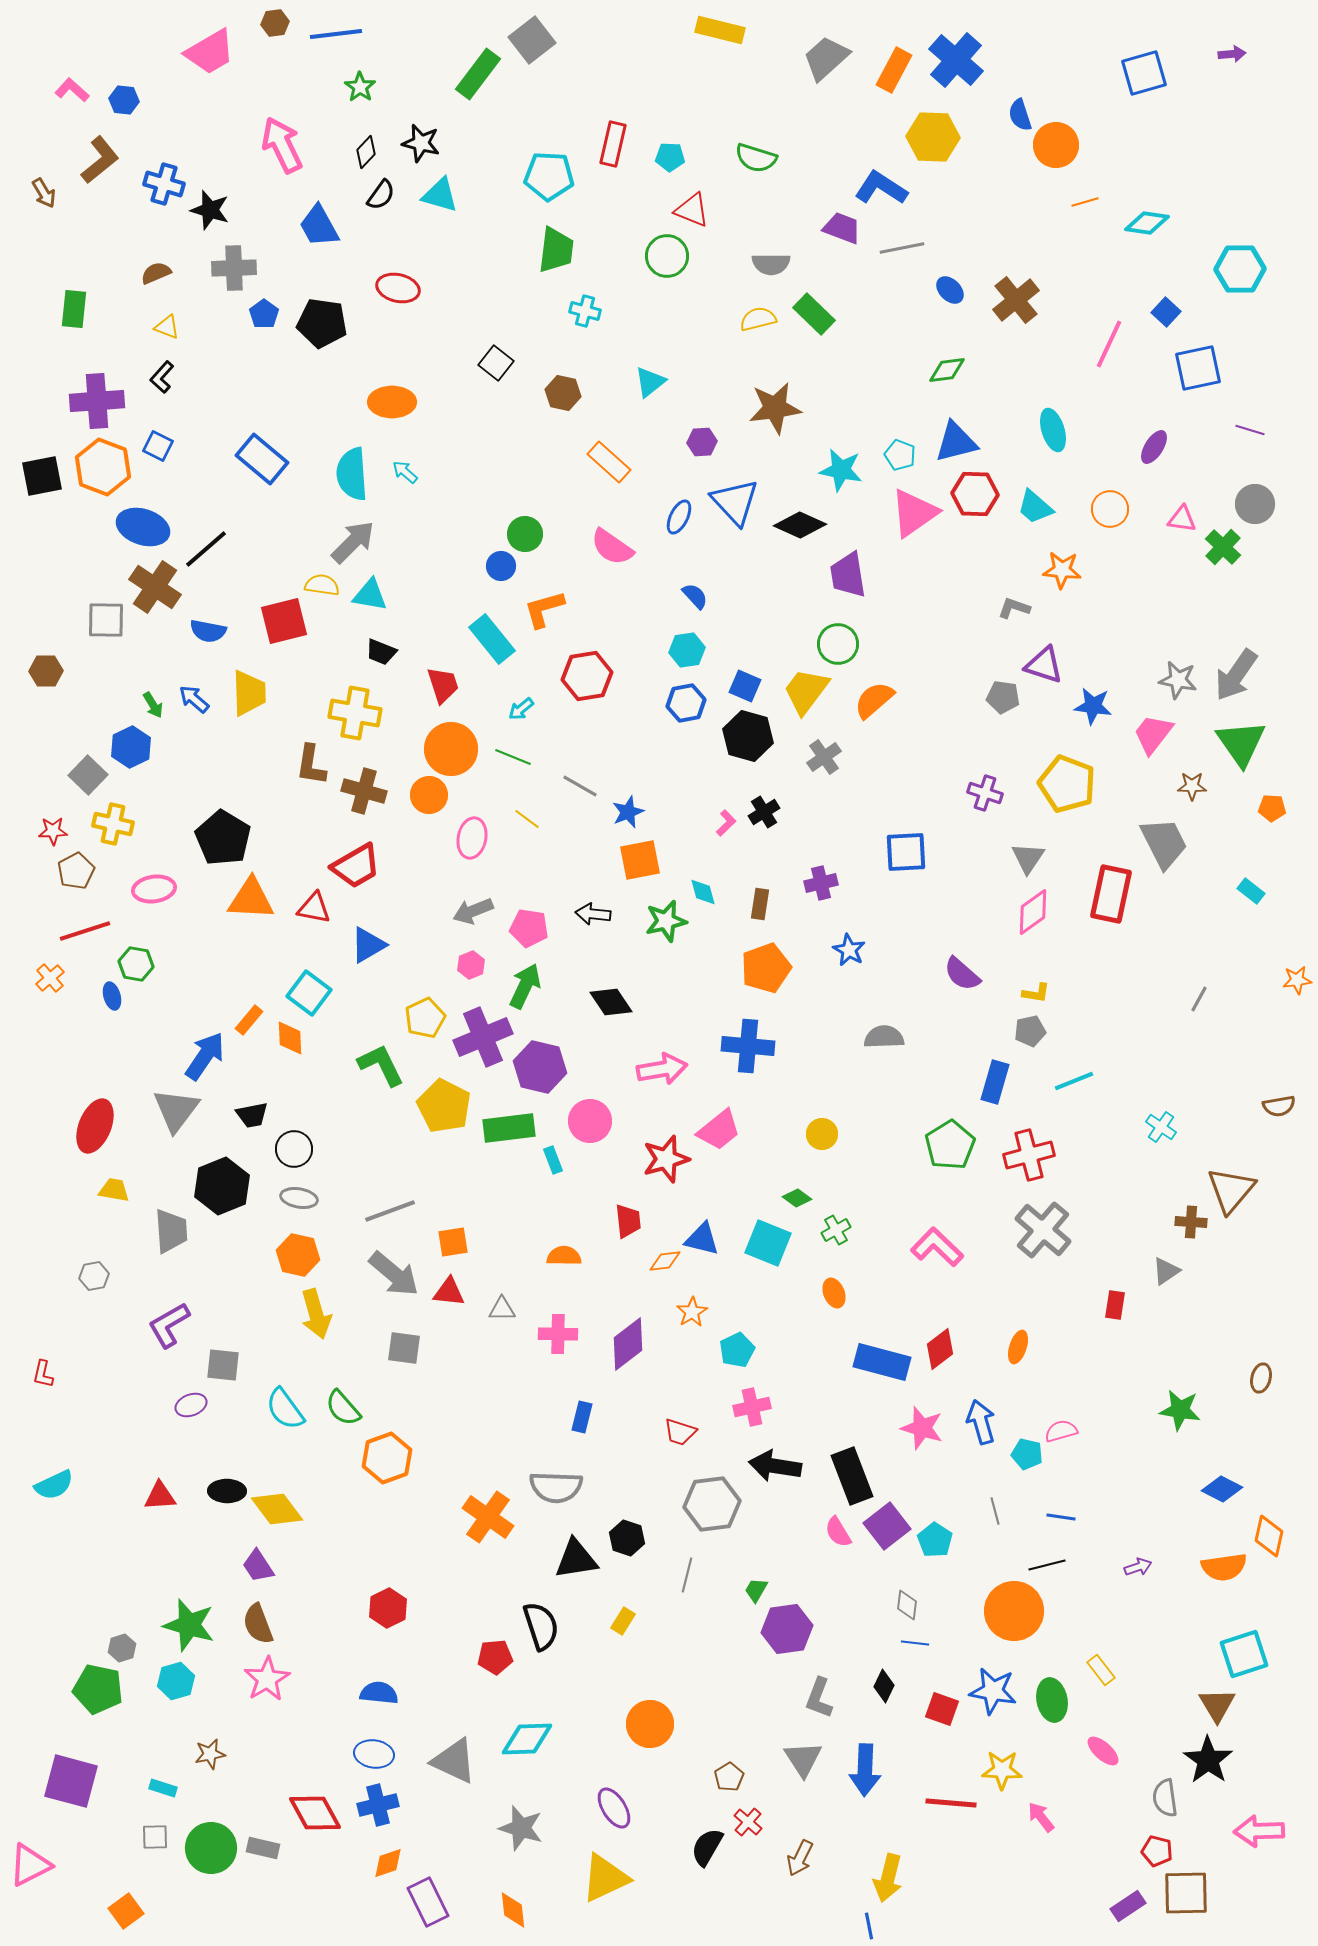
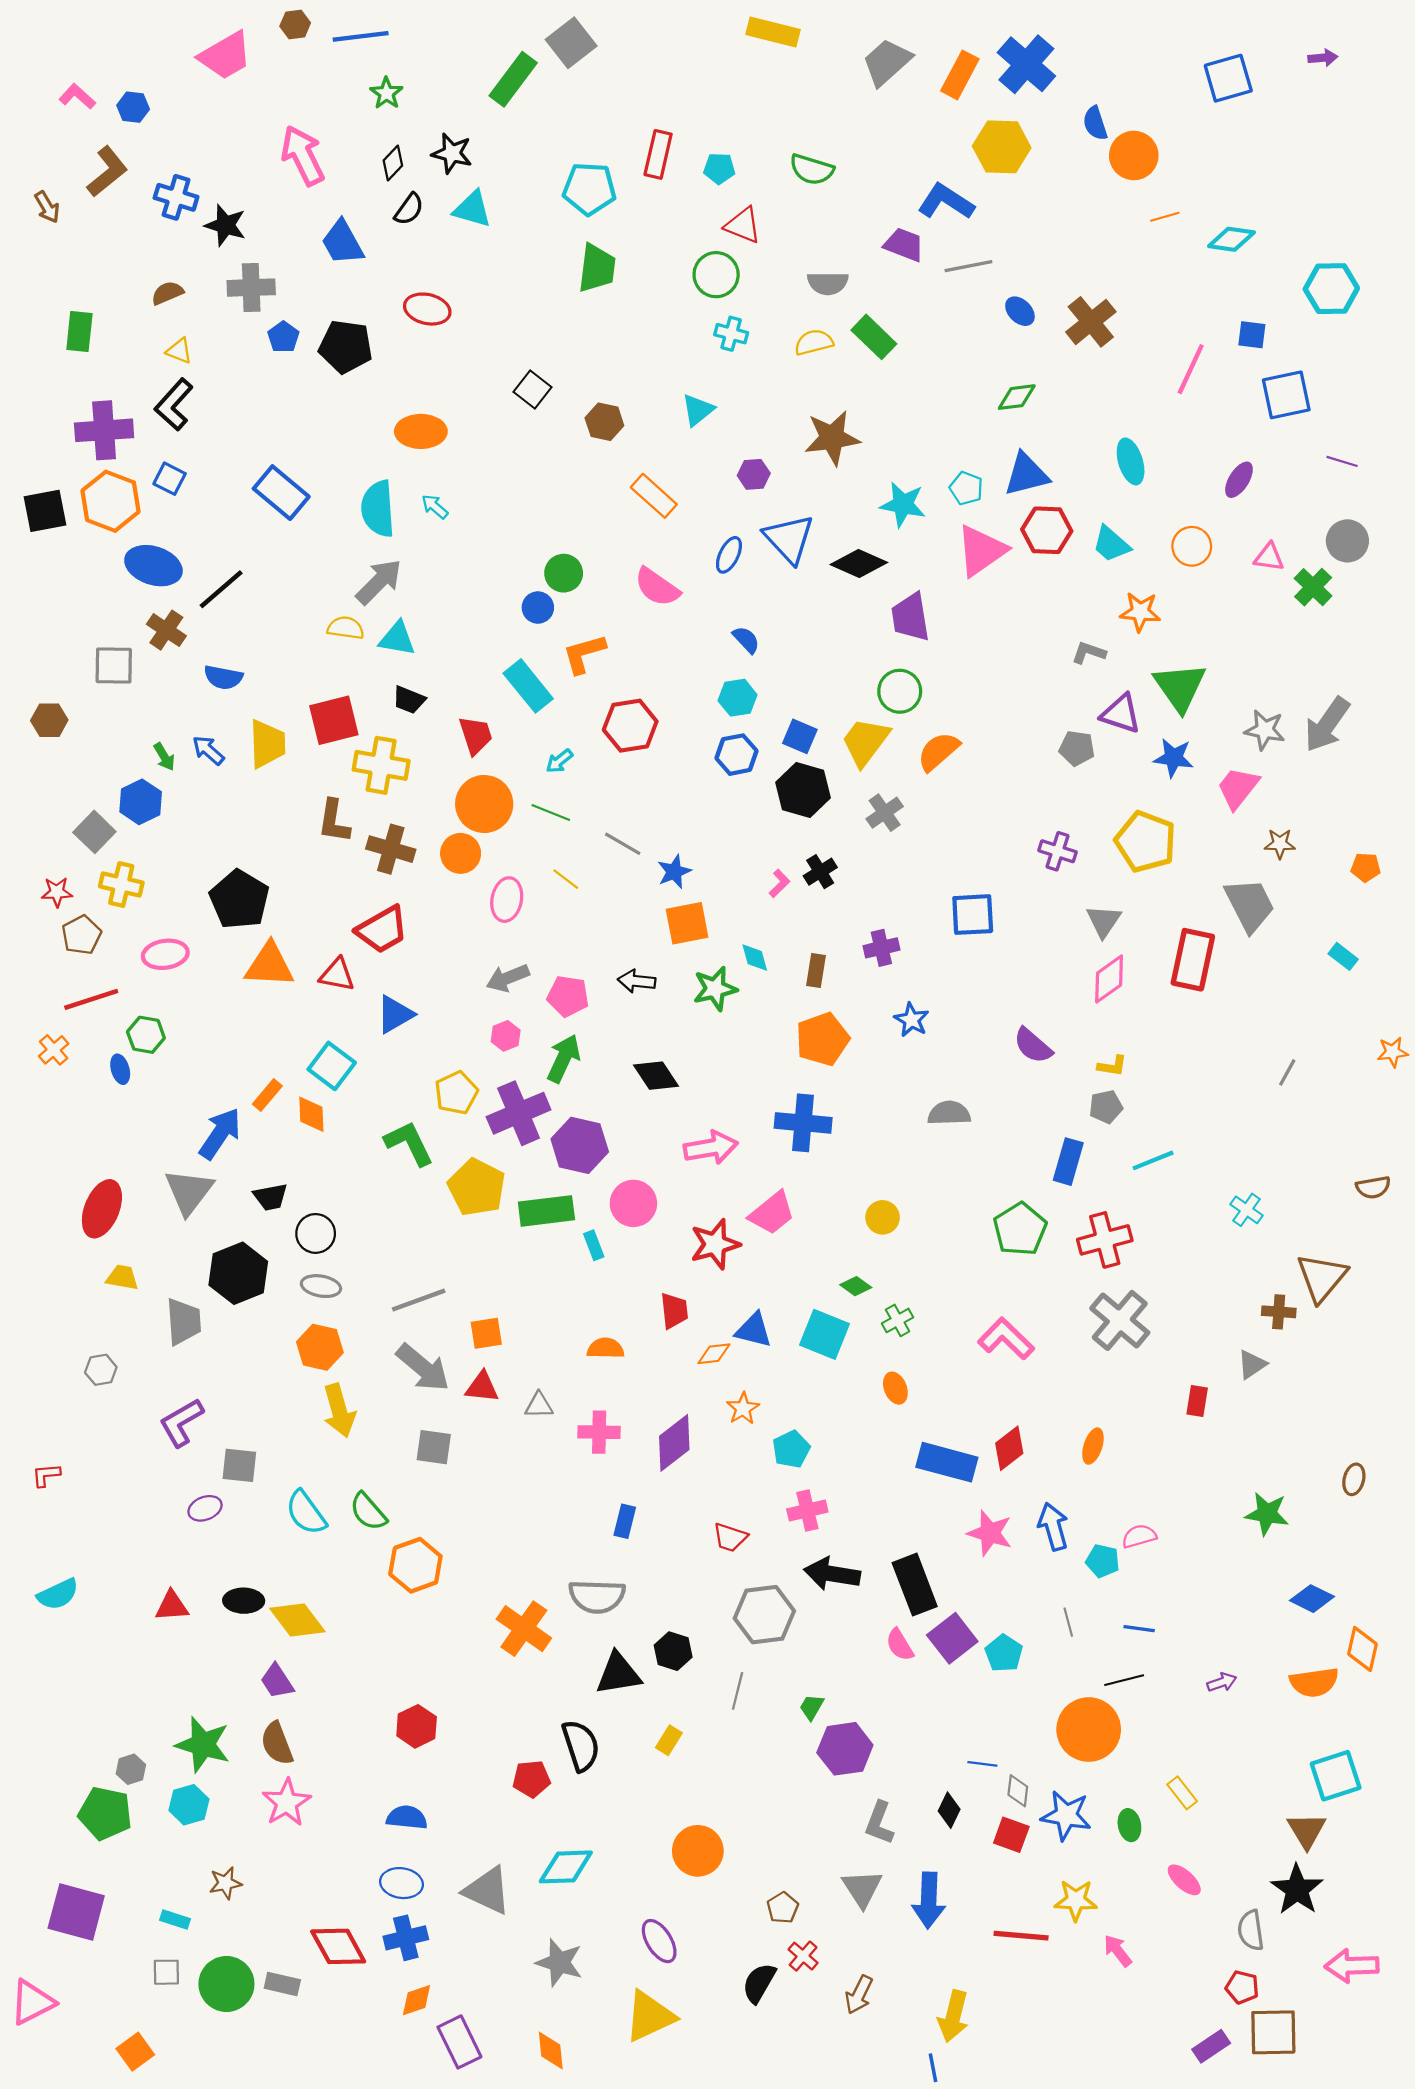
cyan cross: (585, 311) -> (731, 334), moved
blue square: (1166, 312) -> (1252, 335), turned -36
black L-shape: (162, 377) -> (174, 405), size x1.5
brown cross: (155, 587) -> (166, 630), size x0.7
red square: (284, 621) -> (334, 720), moved
green triangle: (1241, 743) -> (1180, 687), moved
red L-shape: (43, 1374) -> (46, 1475), turned 72
gray diamond: (907, 1605) -> (1018, 1791), moved
green ellipse: (1052, 1700) -> (1129, 1825), size x0.7

